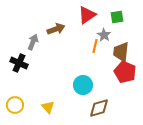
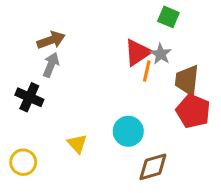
red triangle: (87, 15) -> (138, 52), moved
green square: (117, 17) -> (168, 17), moved, turned 32
brown arrow: (56, 29) -> (51, 40), moved
yellow triangle: (48, 107) -> (77, 144), moved

